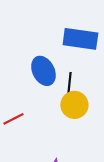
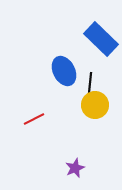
blue rectangle: (80, 39) -> (101, 39), turned 36

